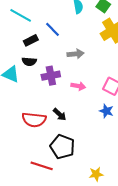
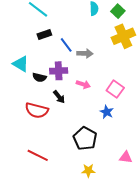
blue line: (53, 29) -> (66, 45), moved
black semicircle: (29, 62) -> (39, 77), moved
black arrow: (60, 114) -> (59, 97), moved
black pentagon: (62, 147) -> (85, 138), moved

